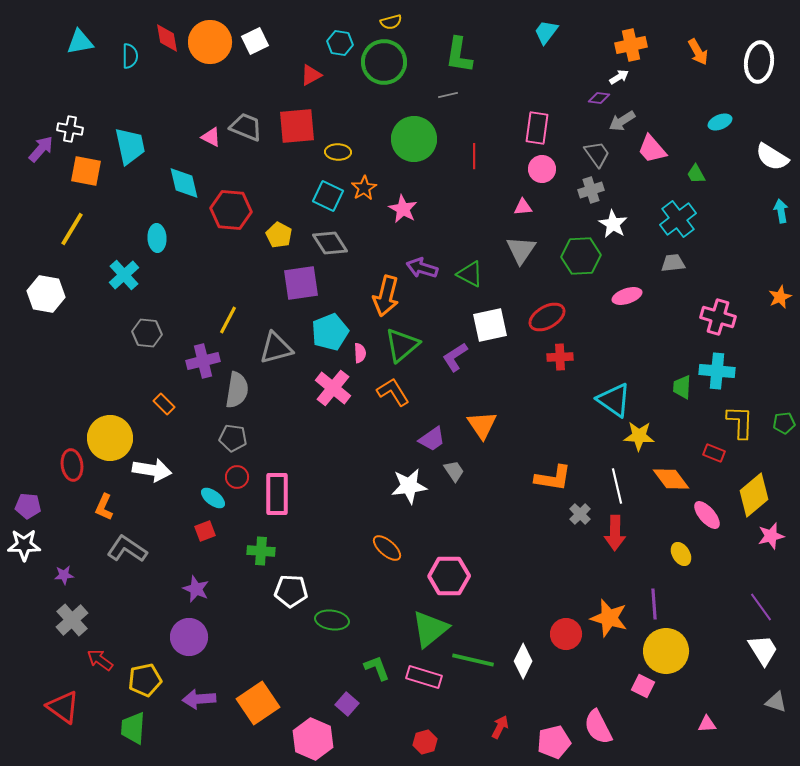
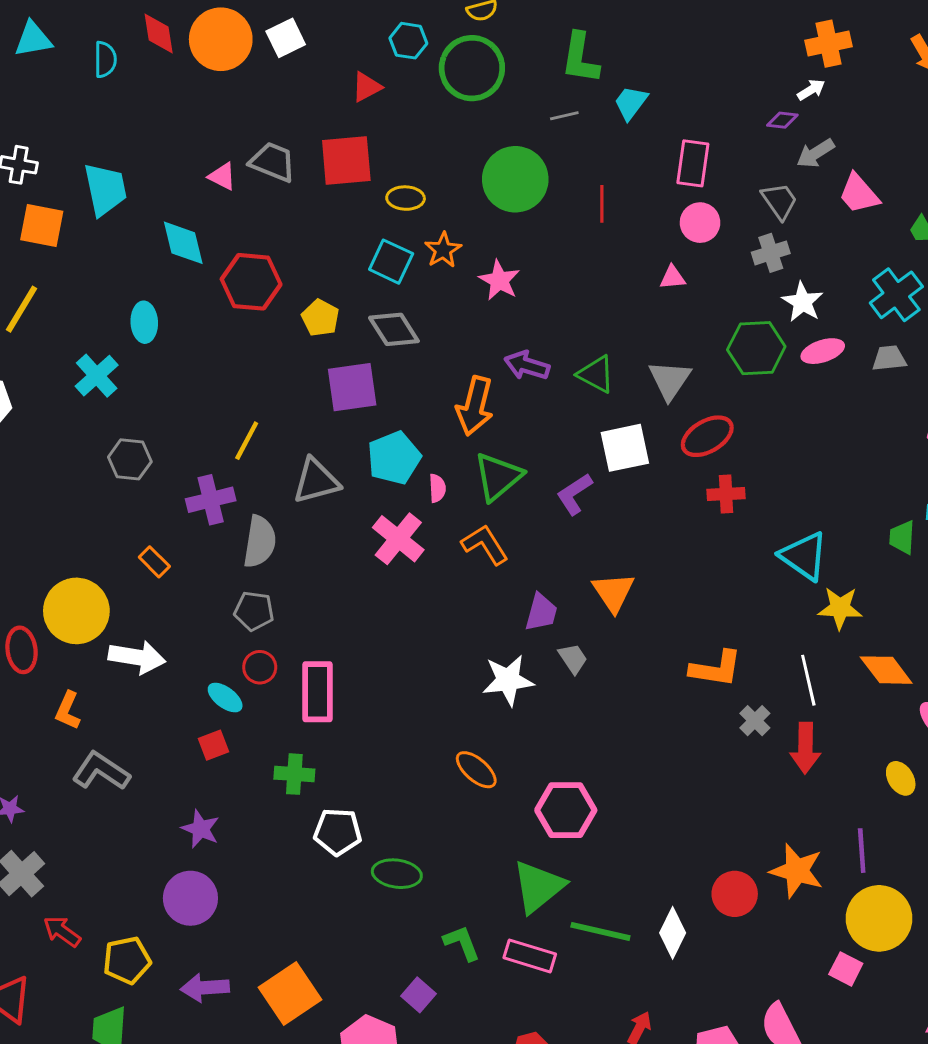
cyan trapezoid: (546, 32) -> (631, 103), moved
gray triangle: (521, 250) -> (670, 380), moved
pink ellipse: (627, 296) -> (823, 351), moved
purple trapezoid: (432, 439) -> (541, 612), turned -40

